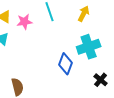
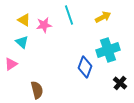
yellow arrow: (84, 14) -> (103, 17), turned 35

